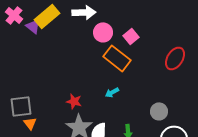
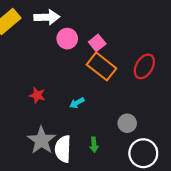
orange rectangle: (117, 58) -> (101, 66), moved
red star: (74, 101) -> (37, 95), moved

